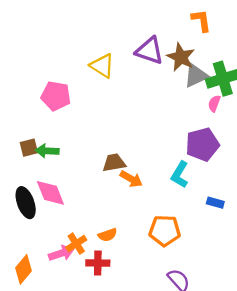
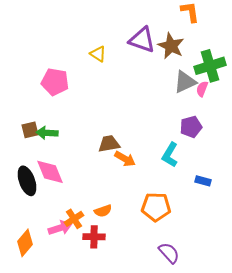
yellow triangle: (102, 66) -> (98, 54), size x0.7
gray triangle: (196, 75) -> (185, 82), moved
purple pentagon: (202, 144) -> (191, 127), size x0.7

